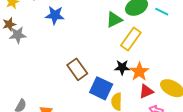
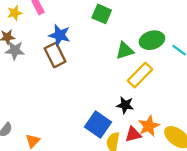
brown rectangle: (77, 69) -> (55, 55), moved
orange star: (139, 72) -> (149, 126), moved
red triangle: (146, 91) -> (133, 134), moved

